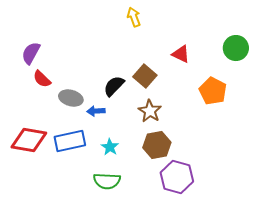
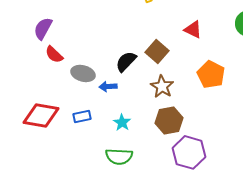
orange pentagon: (213, 91) -> (211, 74), moved
blue rectangle: (70, 141) -> (82, 116), size x0.6

